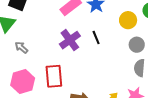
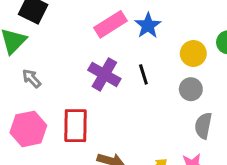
purple cross: (70, 40) -> (104, 74), turned -30
gray circle: (137, 45) -> (191, 89), moved

